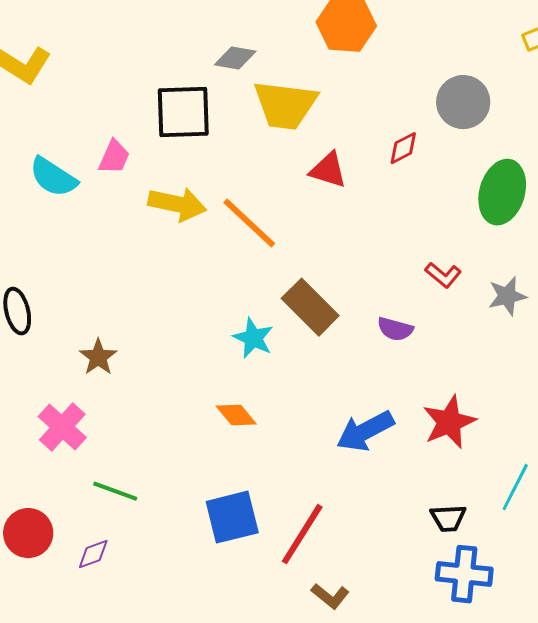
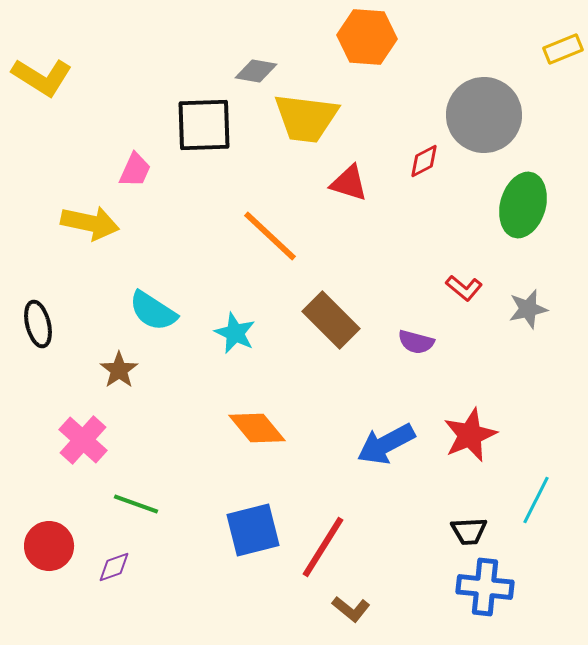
gray circle: (463, 102) -> (484, 115), size x1.4
cyan semicircle: (53, 177) -> (153, 311), moved
yellow arrow: (177, 204) -> (90, 223), moved
cyan star: (253, 338) -> (235, 333), moved
orange diamond: (236, 415) -> (257, 428), size x1.4

